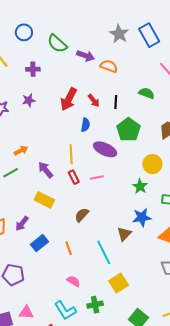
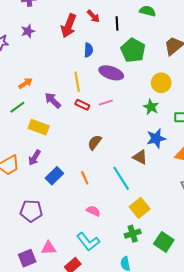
red arrow: (94, 101) -> (93, 16), moved
red rectangle: (74, 177) -> (82, 105), turned -32
yellow rectangle: (44, 200) -> (39, 127), moved
brown triangle: (124, 234) -> (140, 157), turned -42
green cross: (95, 305) -> (133, 234), moved

